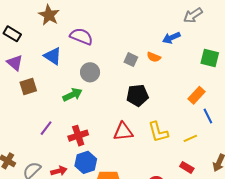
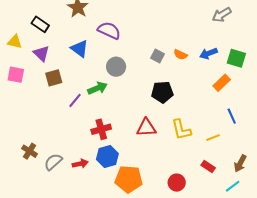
blue arrow: (171, 38) -> (209, 53), moved
orange rectangle: (196, 95) -> (222, 83), moved
purple line: (46, 128) -> (75, 100), moved

